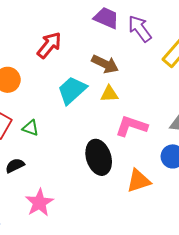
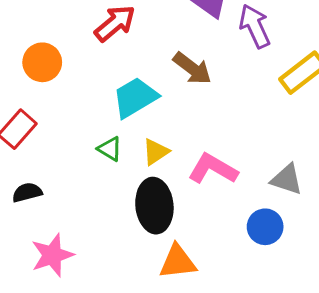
yellow triangle: (109, 94) -> (156, 152), moved, turned -42
green triangle: (30, 128) -> (110, 149), moved
orange triangle: (139, 181) -> (178, 262), moved

